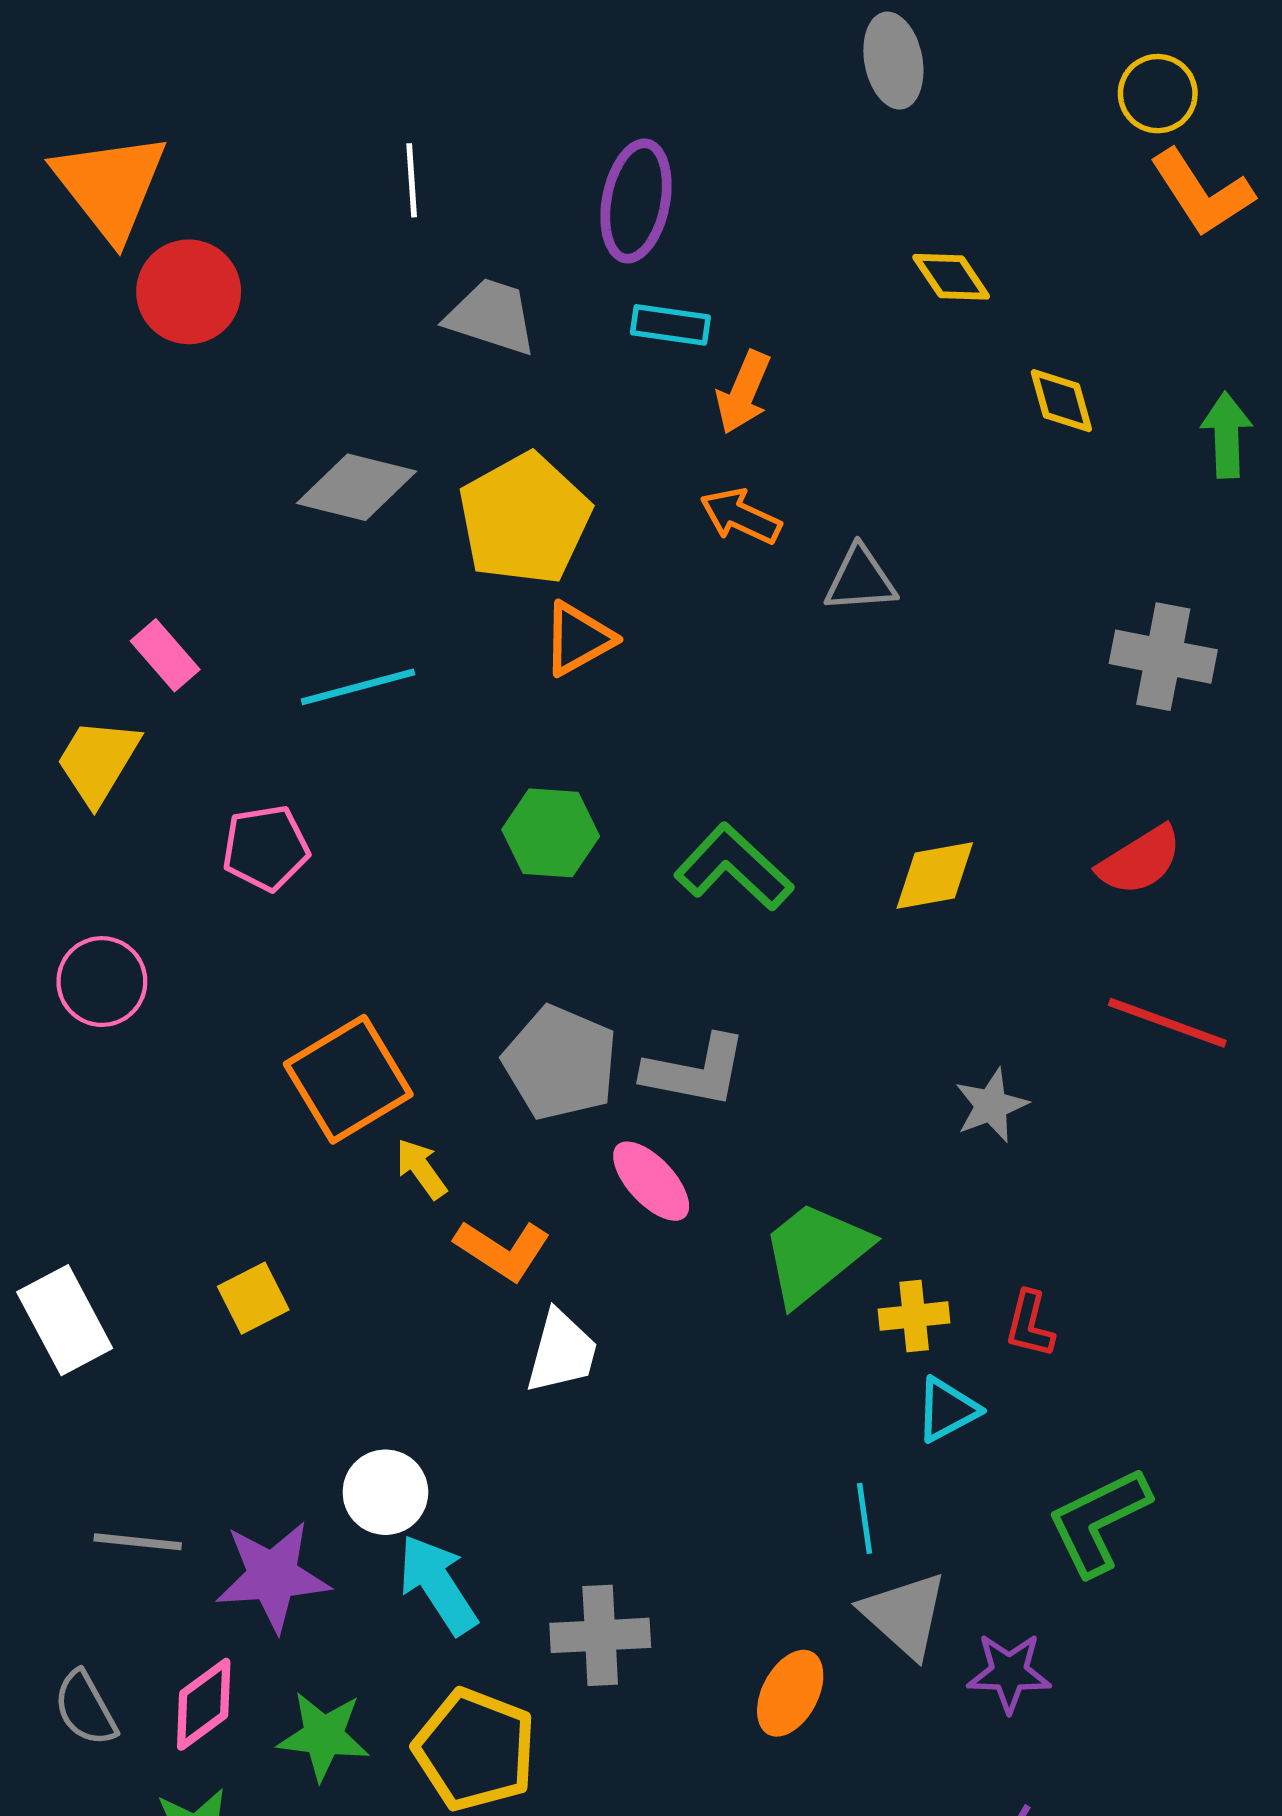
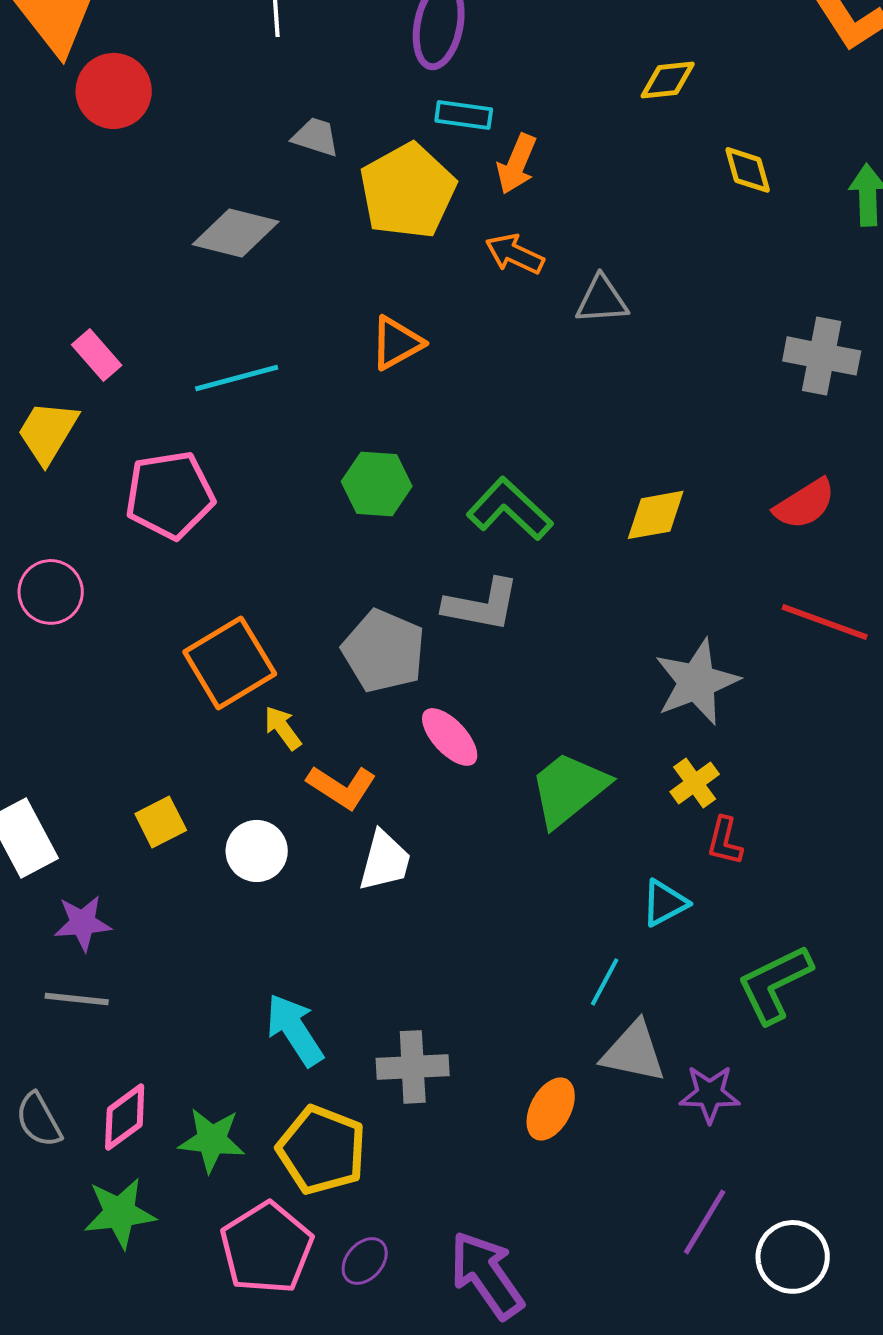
yellow diamond: (951, 277) -> (668, 80), turned -62
gray trapezoid: (491, 317) -> (316, 137), moved, size x0.7
yellow pentagon: (524, 519) -> (408, 191), moved
pink pentagon: (266, 848) -> (170, 495), size x1.4
gray L-shape: (695, 1071) -> (482, 605), moved
gray star: (991, 1105) -> (697, 682), size x1.6
yellow cross: (914, 1316) -> (695, 783), moved, turned -30
white circle: (385, 1492) -> (257, 851), moved
cyan line: (865, 1518) -> (605, 982), turned 36
purple star: (273, 1576) -> (83, 923), moved, size x0.7
gray triangle: (904, 1615) -> (634, 1052), turned -30

